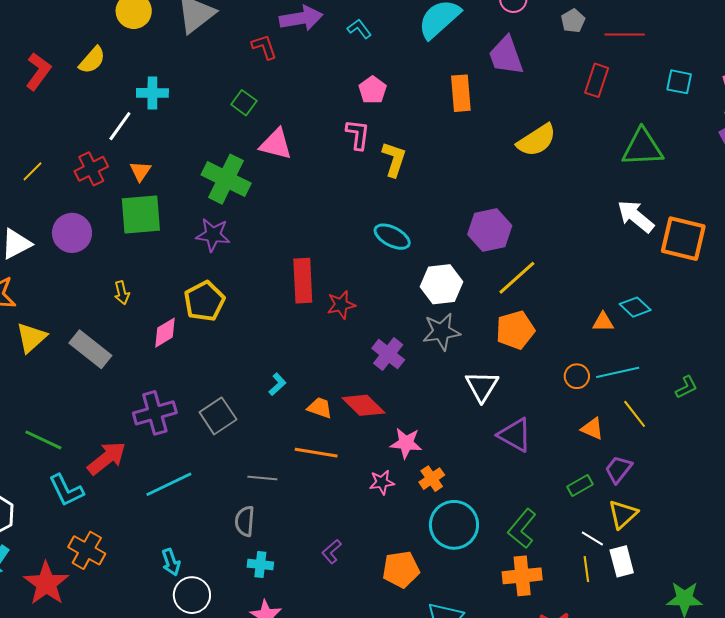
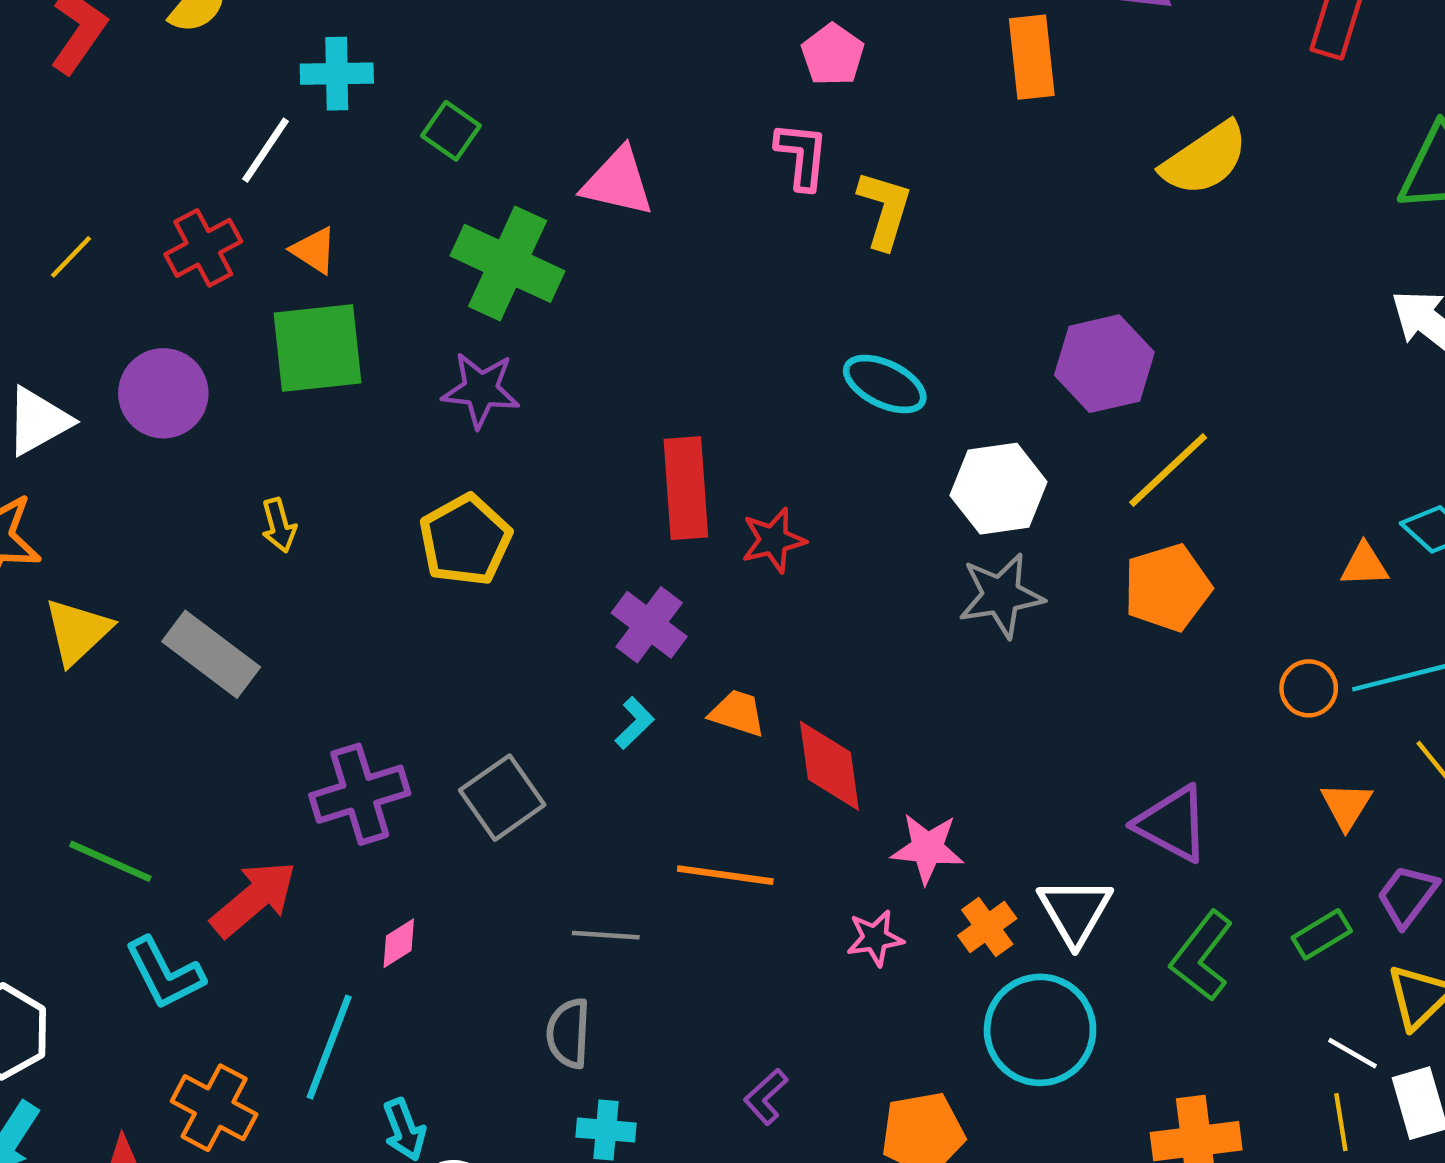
green square: (244, 103) -> (451, 131), moved
orange triangle: (140, 171) -> (314, 250), turned -30
pink diamond: (165, 333) -> (399, 943), moved, size x0.7
purple cross: (388, 354) -> (649, 625), moved
white triangle: (482, 386) -> (1075, 911), moved
red diamond: (363, 405) -> (829, 766), turned 39
orange trapezoid: (320, 408) -> (737, 713), moved
orange triangle: (592, 429) -> (1346, 806), turned 40
cyan line: (169, 484) -> (329, 1047), moved, turned -42
green L-shape: (522, 528) -> (1202, 956), moved

